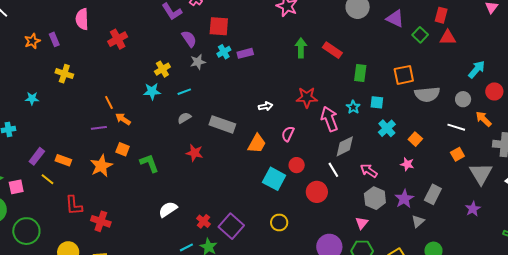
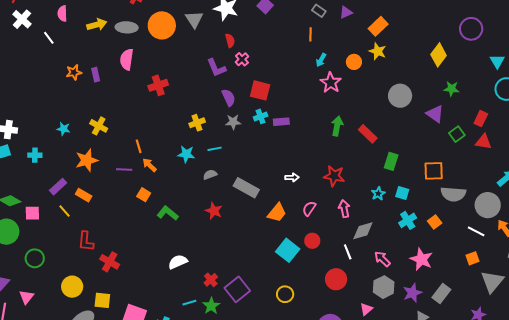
yellow cross: (64, 74) -> (99, 126), moved
cyan star: (152, 91) -> (186, 154), moved
gray circle: (463, 99) -> (488, 205), size x1.6
pink arrow: (329, 119) -> (344, 209), moved, size x0.7
orange square: (415, 139) -> (435, 222), moved
green L-shape: (149, 163) -> (168, 213), turned -40
pink star: (407, 164) -> (421, 259), size x1.6
orange star: (101, 166) -> (87, 160), moved
red circle: (317, 192) -> (336, 279), moved
green circle: (26, 231) -> (35, 258), size x0.7

